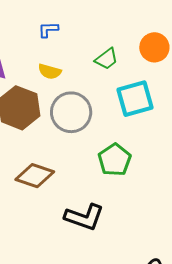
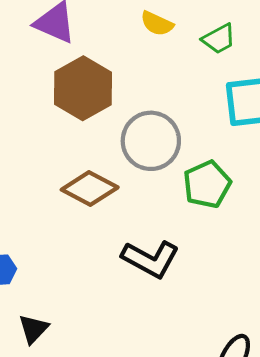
yellow semicircle: (50, 71) -> (157, 24), moved
gray circle: (71, 112) -> (151, 141), moved

